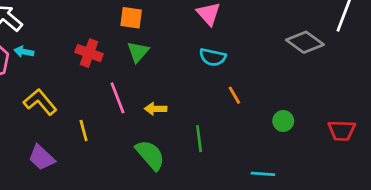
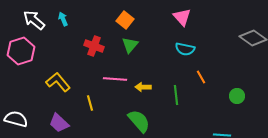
orange square: (131, 18) -> (125, 20), turned 30
cyan arrow: (24, 52) -> (63, 19), moved, turned 56
pink line: (118, 98) -> (115, 79), turned -65
green line: (199, 139) -> (176, 95), moved

